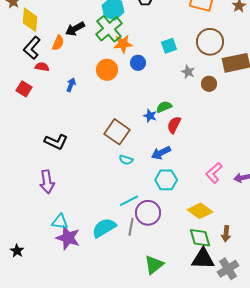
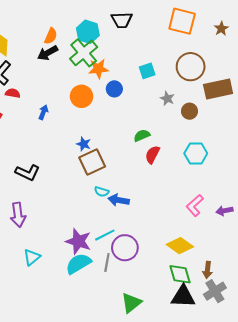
orange semicircle: (58, 43) -> (51, 36), moved
blue star: (150, 116) -> (84, 144), moved
brown square: (117, 132) -> (92, 162), turned 30
blue arrow: (161, 153) -> (119, 200), moved, turned 36
cyan hexagon: (166, 180) -> (196, 153), moved
cyan triangle: (60, 222) -> (32, 257), turned -48
purple star: (68, 238) -> (78, 241), moved
gray cross: (228, 269) -> (215, 291), moved

